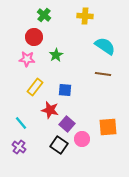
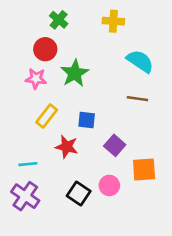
green star: (56, 55) -> (75, 73), size x1.5
cyan line: (21, 123) -> (28, 164), turned -56
purple square: (67, 124) -> (115, 145), moved
purple cross: (19, 147) -> (25, 196), size x1.5

